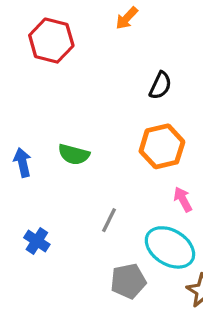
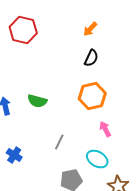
orange arrow: (127, 18) -> (90, 29), moved
cyan ellipse: (170, 247) -> (97, 159), size x0.7

